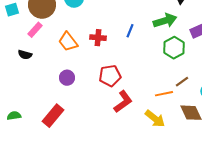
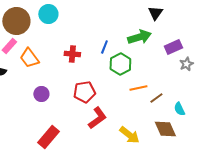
orange trapezoid: (68, 42) -> (29, 58), moved
green hexagon: (174, 48) -> (120, 64), moved
orange line: (164, 94) -> (138, 88), moved
red rectangle: (53, 116) -> (48, 137), moved

